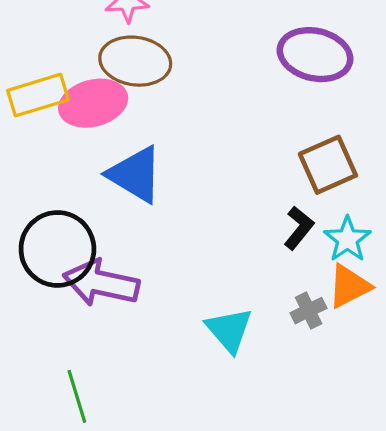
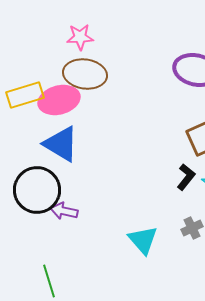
blue triangle: (135, 174) -> (61, 144), moved
purple arrow: (101, 283) -> (64, 211), size x0.6

